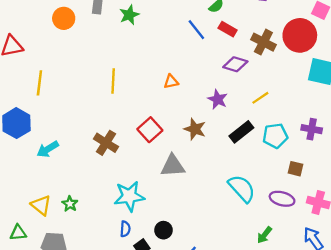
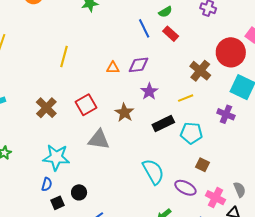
brown cross: (263, 42) -> (200, 71), moved
purple diamond: (235, 64) -> (138, 65), moved, turned -35
purple cross: (312, 129) -> (226, 114), moved

